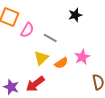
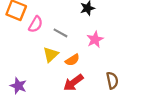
pink star: (82, 57) -> (95, 39), moved
red arrow: (35, 84) -> (73, 83), moved

